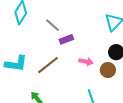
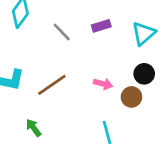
purple rectangle: (66, 39) -> (101, 26), moved

